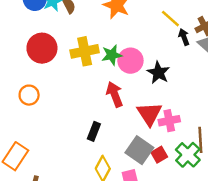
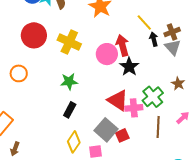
yellow cross: (85, 51) -> (69, 42), turned 30
green star: (112, 55) -> (69, 81), moved
red arrow: (115, 94) -> (122, 45), moved
red triangle: (149, 114) -> (118, 100), turned -30
green cross: (188, 155) -> (153, 97), moved

